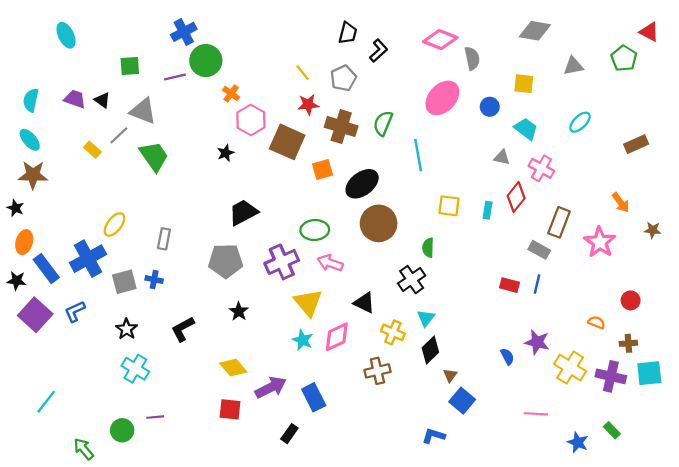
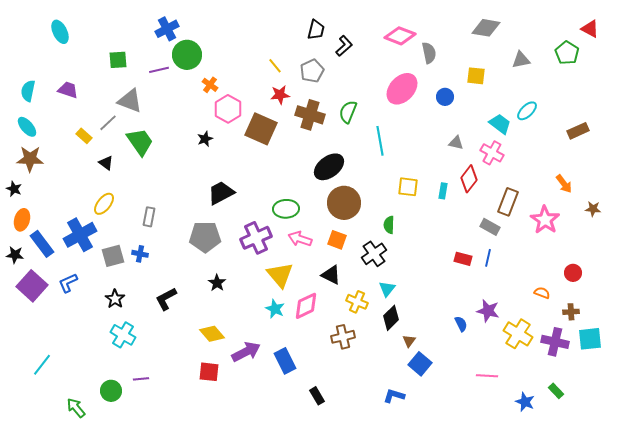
black triangle: (102, 100) -> (106, 163), moved
cyan trapezoid: (526, 129) -> (500, 124), moved
orange square: (322, 169) -> (337, 240), moved, turned 36
black rectangle: (289, 434) -> (317, 396), moved, turned -66

